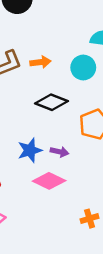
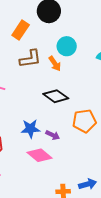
orange arrow: (40, 62) -> (55, 64), turned 49
cyan circle: (83, 68) -> (67, 46), moved

